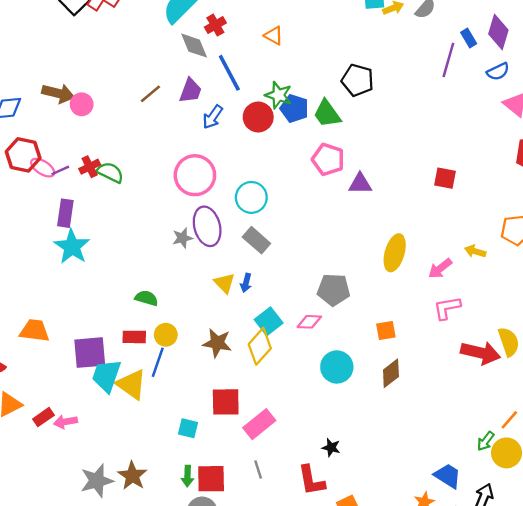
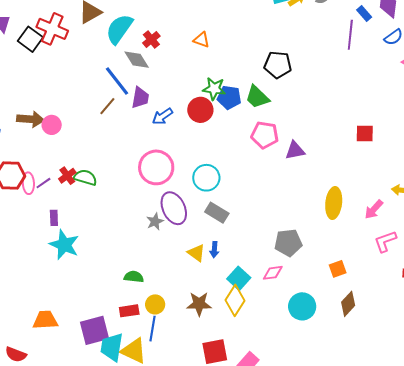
blue line: (229, 73) -> (117, 81), moved
blue arrow: (213, 117) -> (162, 116), turned 30
pink ellipse: (43, 168) -> (28, 183), turned 65
purple rectangle: (65, 213) -> (54, 218), size x0.7

